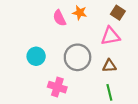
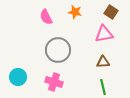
pink semicircle: (59, 18) -> (46, 17), moved
cyan circle: (36, 56) -> (18, 77), moved
gray circle: (78, 57) -> (58, 50), moved

